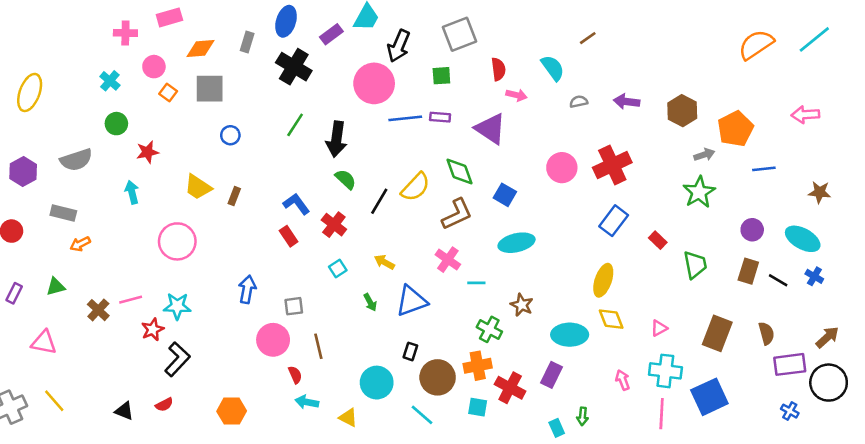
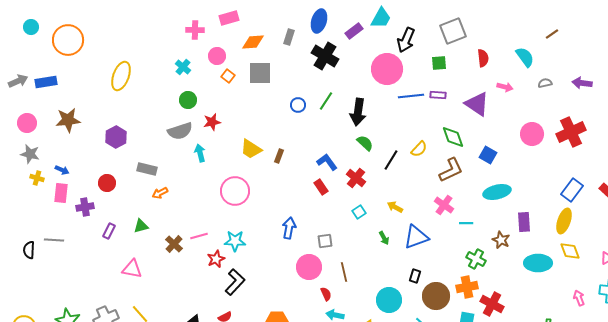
pink arrow: (517, 95) -> (505, 87), moved
blue circle: (230, 135) -> (298, 105), moved
gray semicircle: (76, 160) -> (180, 131), moved
yellow semicircle: (416, 187) -> (419, 149), size x0.7
blue rectangle: (614, 221) -> (572, 190), moved
purple rectangle: (551, 375) -> (524, 222), moved, turned -30

